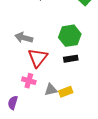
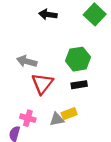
pink cross: (29, 81) -> (28, 118), moved
yellow rectangle: (66, 92) -> (69, 114), moved

